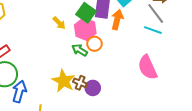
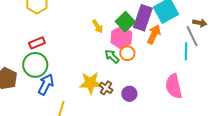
cyan line: (153, 30) -> (186, 51), turned 60
yellow star: (64, 81) -> (90, 83), turned 30
purple circle: (93, 88) -> (129, 94), moved

